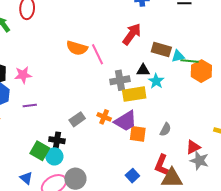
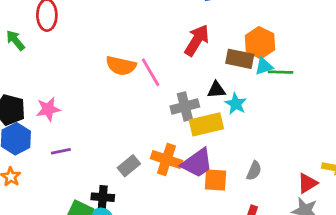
orange hexagon: (201, 71) -> (260, 43), moved
orange cross: (104, 117) -> (166, 160), size x1.5
red triangle: (193, 147) -> (308, 183), moved

